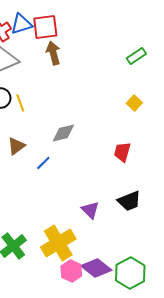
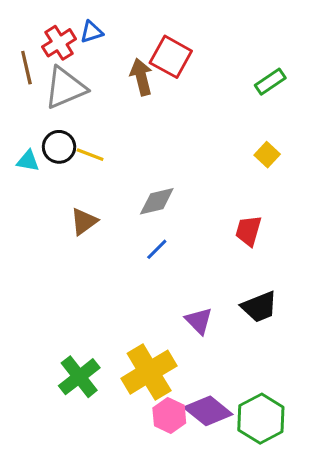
blue triangle: (21, 24) -> (92, 32), size x0.7
red square: (45, 27) -> (171, 57), moved, turned 36
yellow line: (20, 103) -> (90, 155), turned -48
blue line: (43, 163) -> (157, 249), moved

